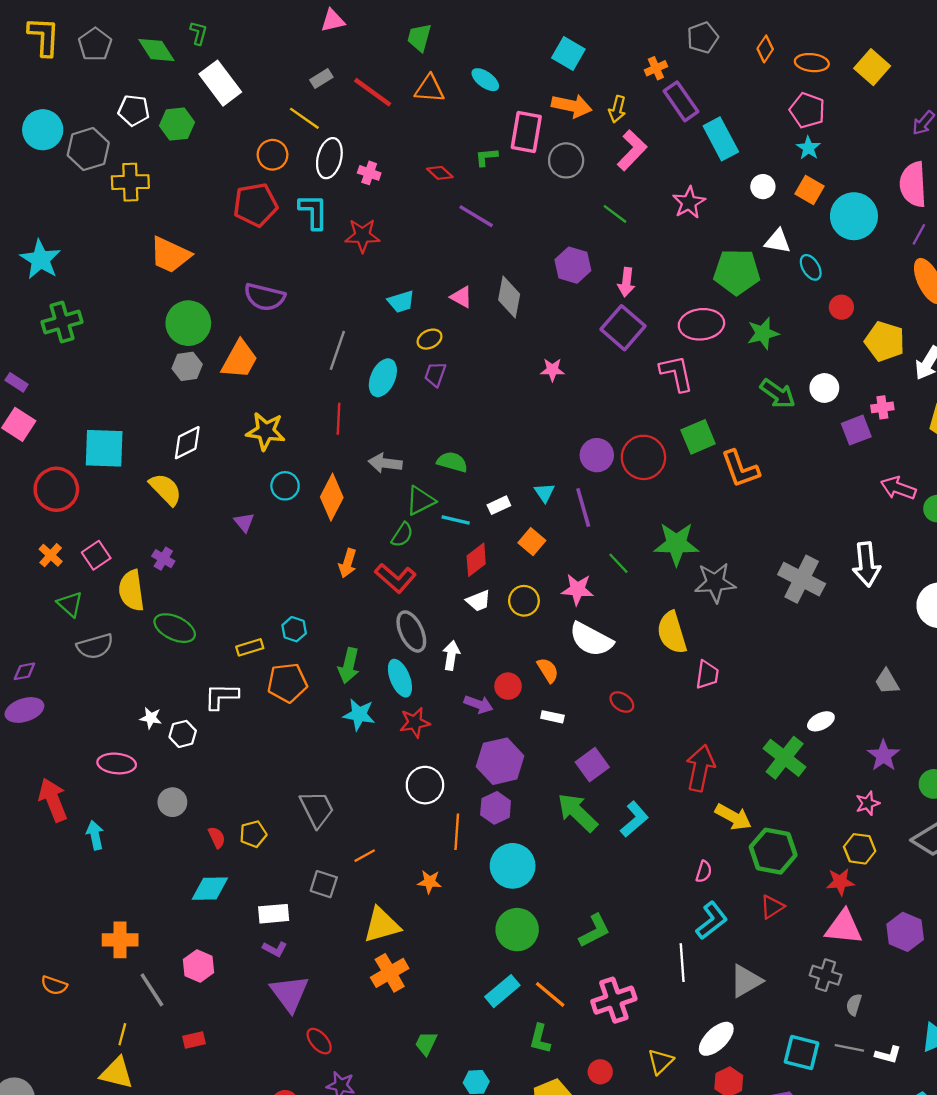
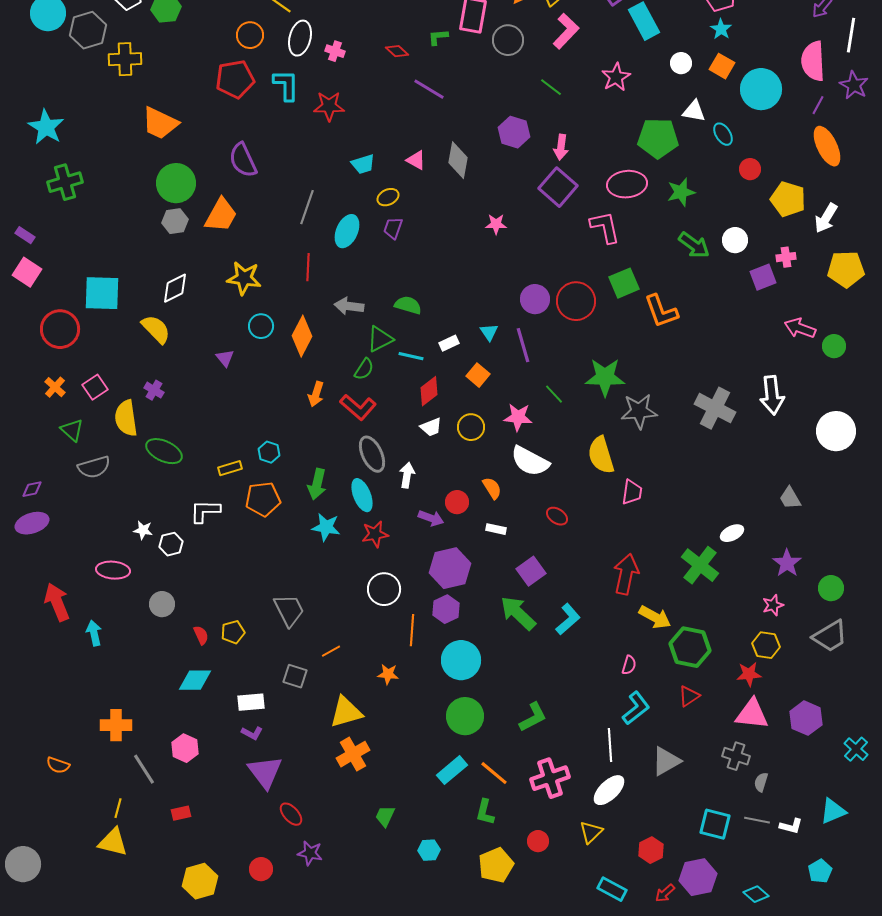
purple semicircle: (265, 297) -> (243, 160), turned 51
white ellipse: (716, 1039) -> (609, 790), moved

